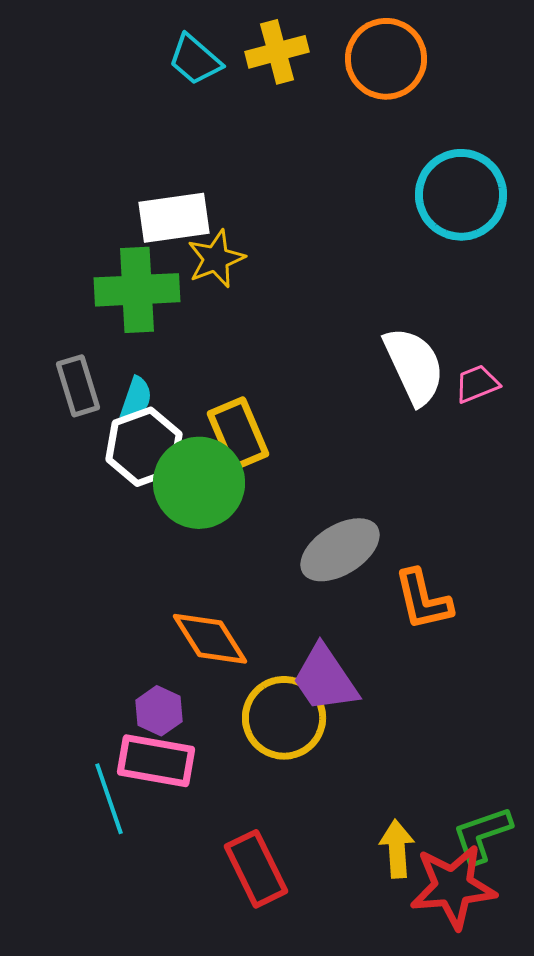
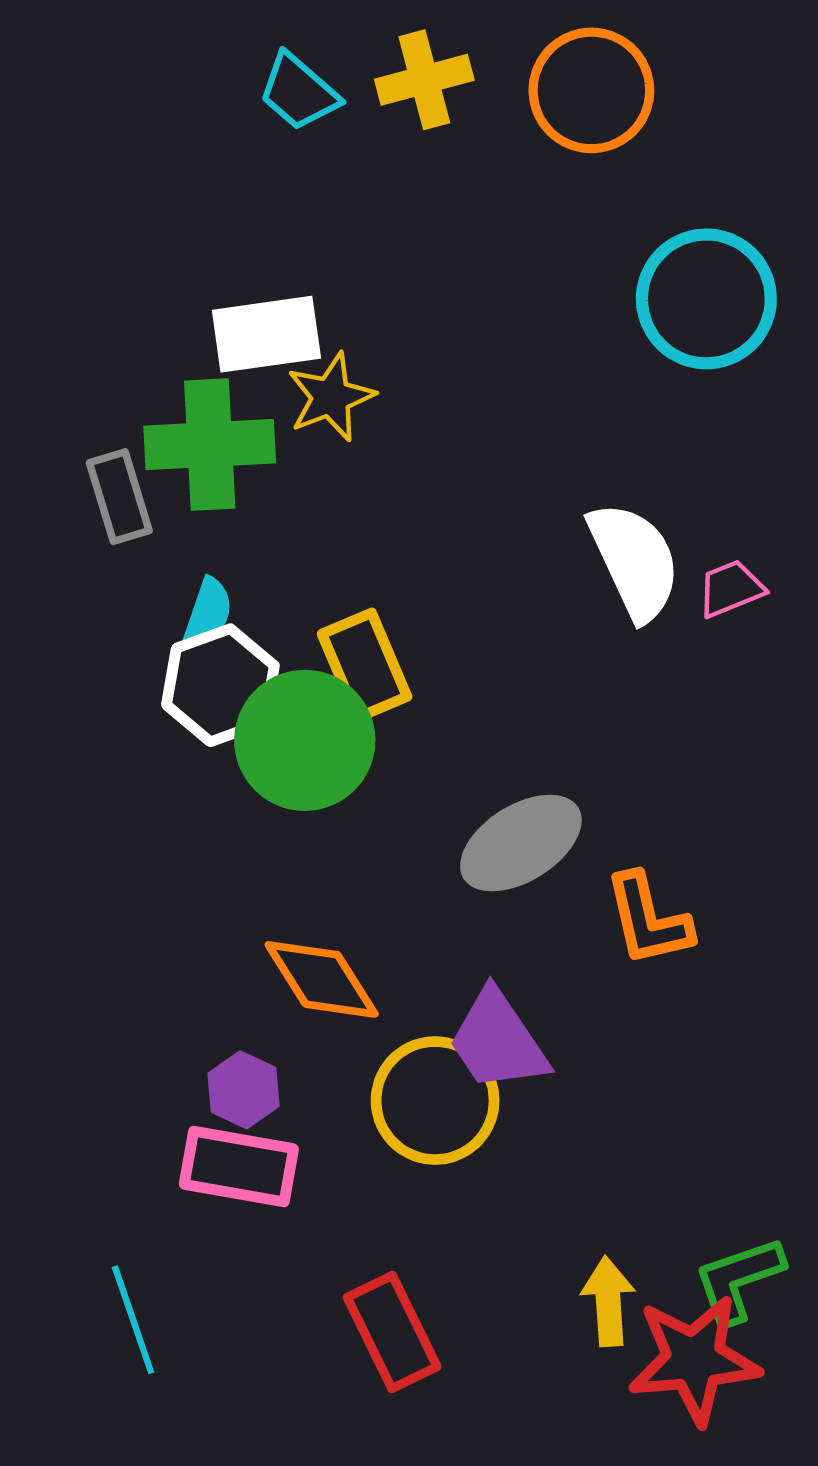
gray rectangle: (78, 386) -> (119, 497), moved
cyan line: (109, 799) -> (133, 1320), moved

